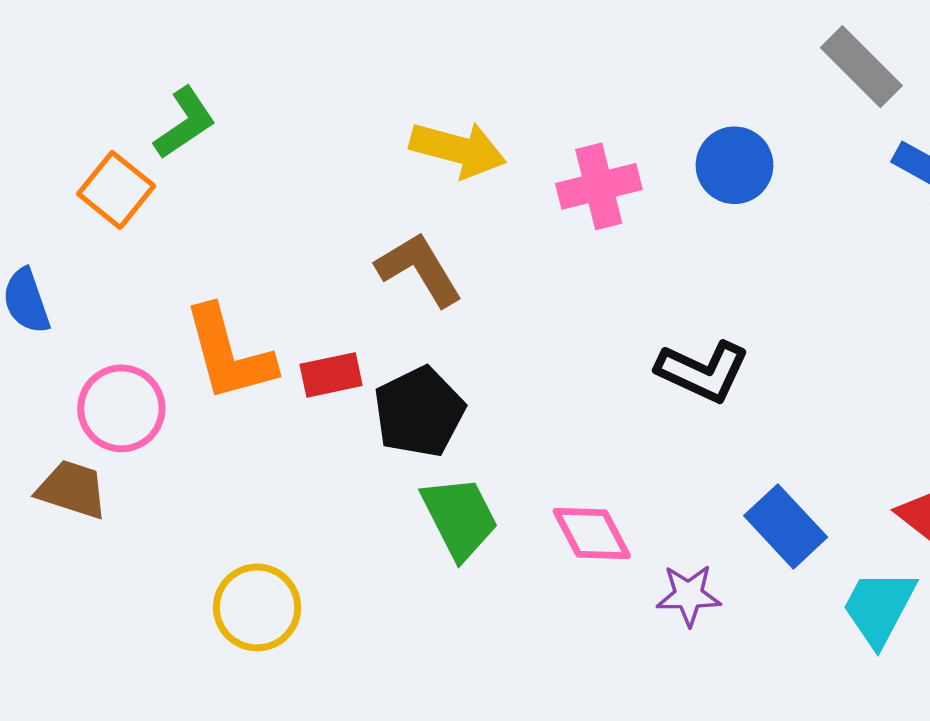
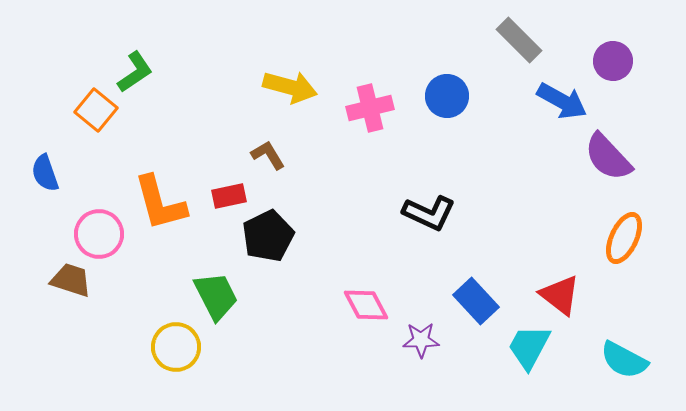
brown L-shape: (419, 269) -> (268, 155), size x0.7
red rectangle: (331, 375) -> (229, 196), moved
green trapezoid: (460, 518) -> (216, 296), moved

